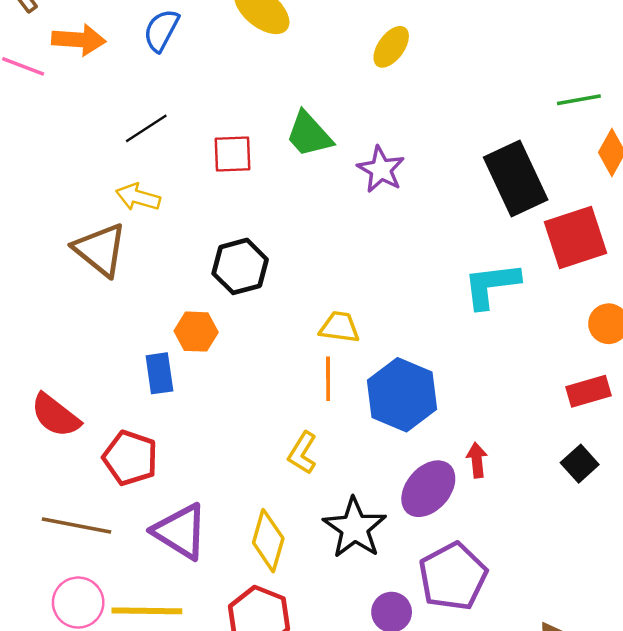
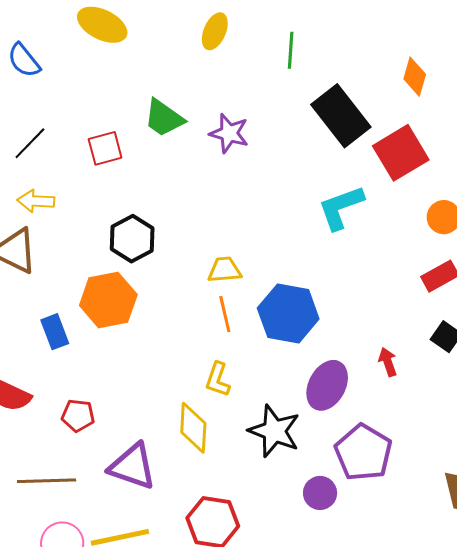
blue semicircle: (161, 30) -> (24, 60), turned -54
green line: (579, 100) -> (291, 50), moved, turned -63
orange hexagon: (196, 332) -> (108, 300), size x1.6
blue rectangle: (159, 373) -> (55, 332), moved
red pentagon: (130, 458) -> (78, 416), size x0.7
red arrow: (477, 460) -> (388, 362), moved
yellow diamond: (268, 541) -> (193, 428), moved

